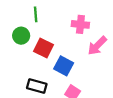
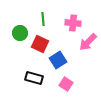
green line: (36, 14) -> (43, 19), moved
blue square: (64, 66) -> (58, 60), turned 30

